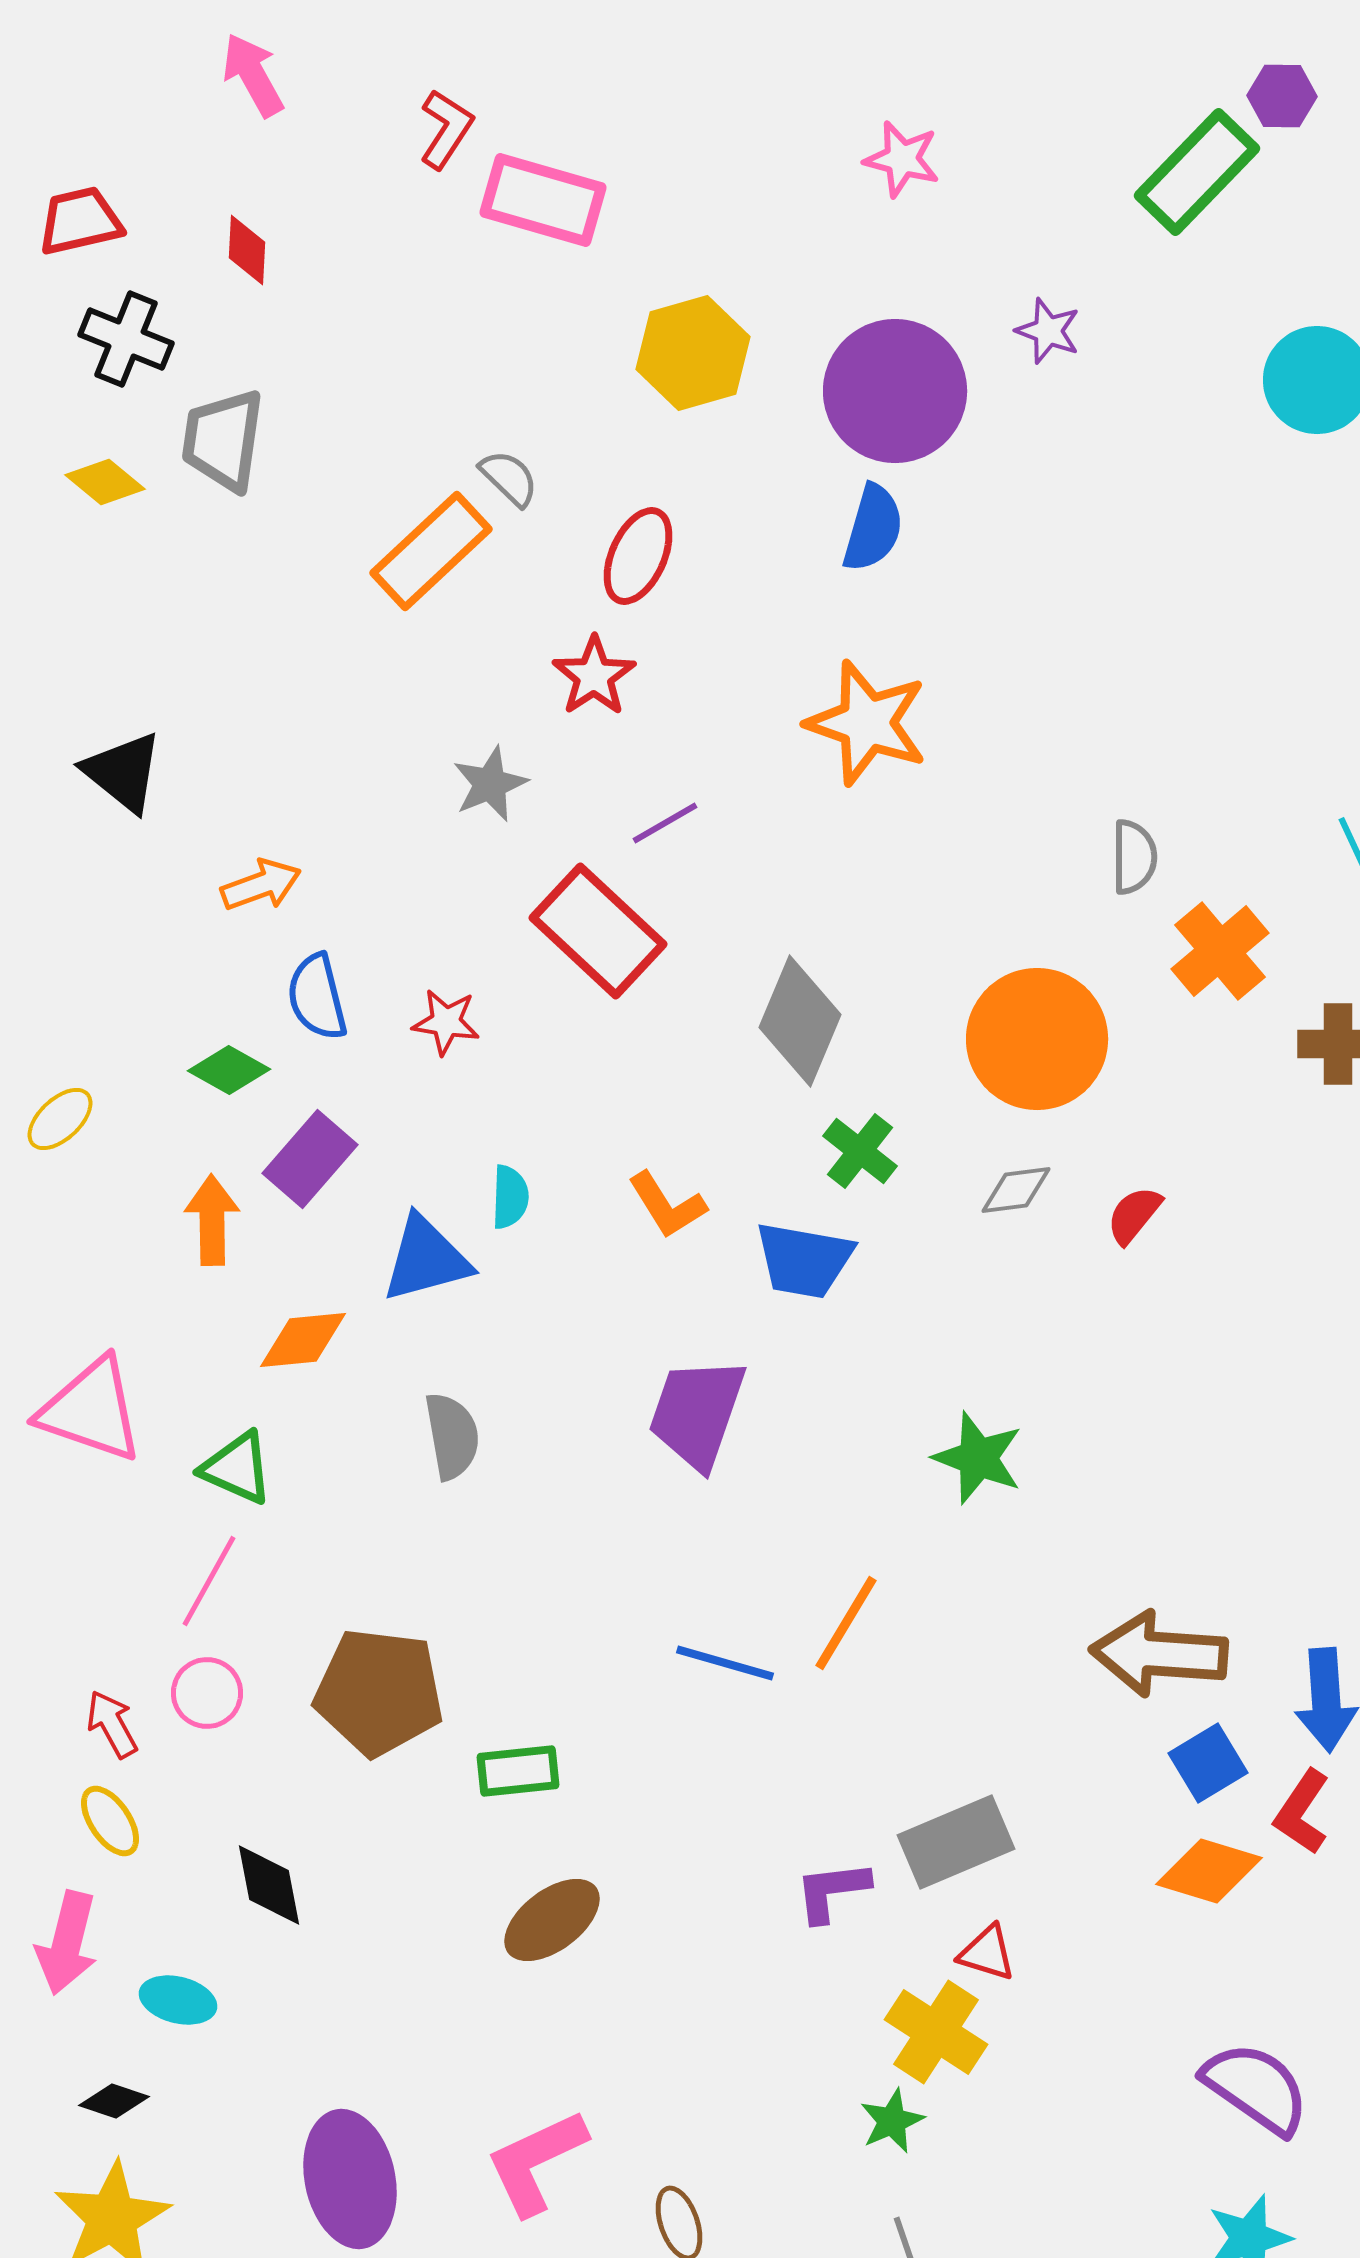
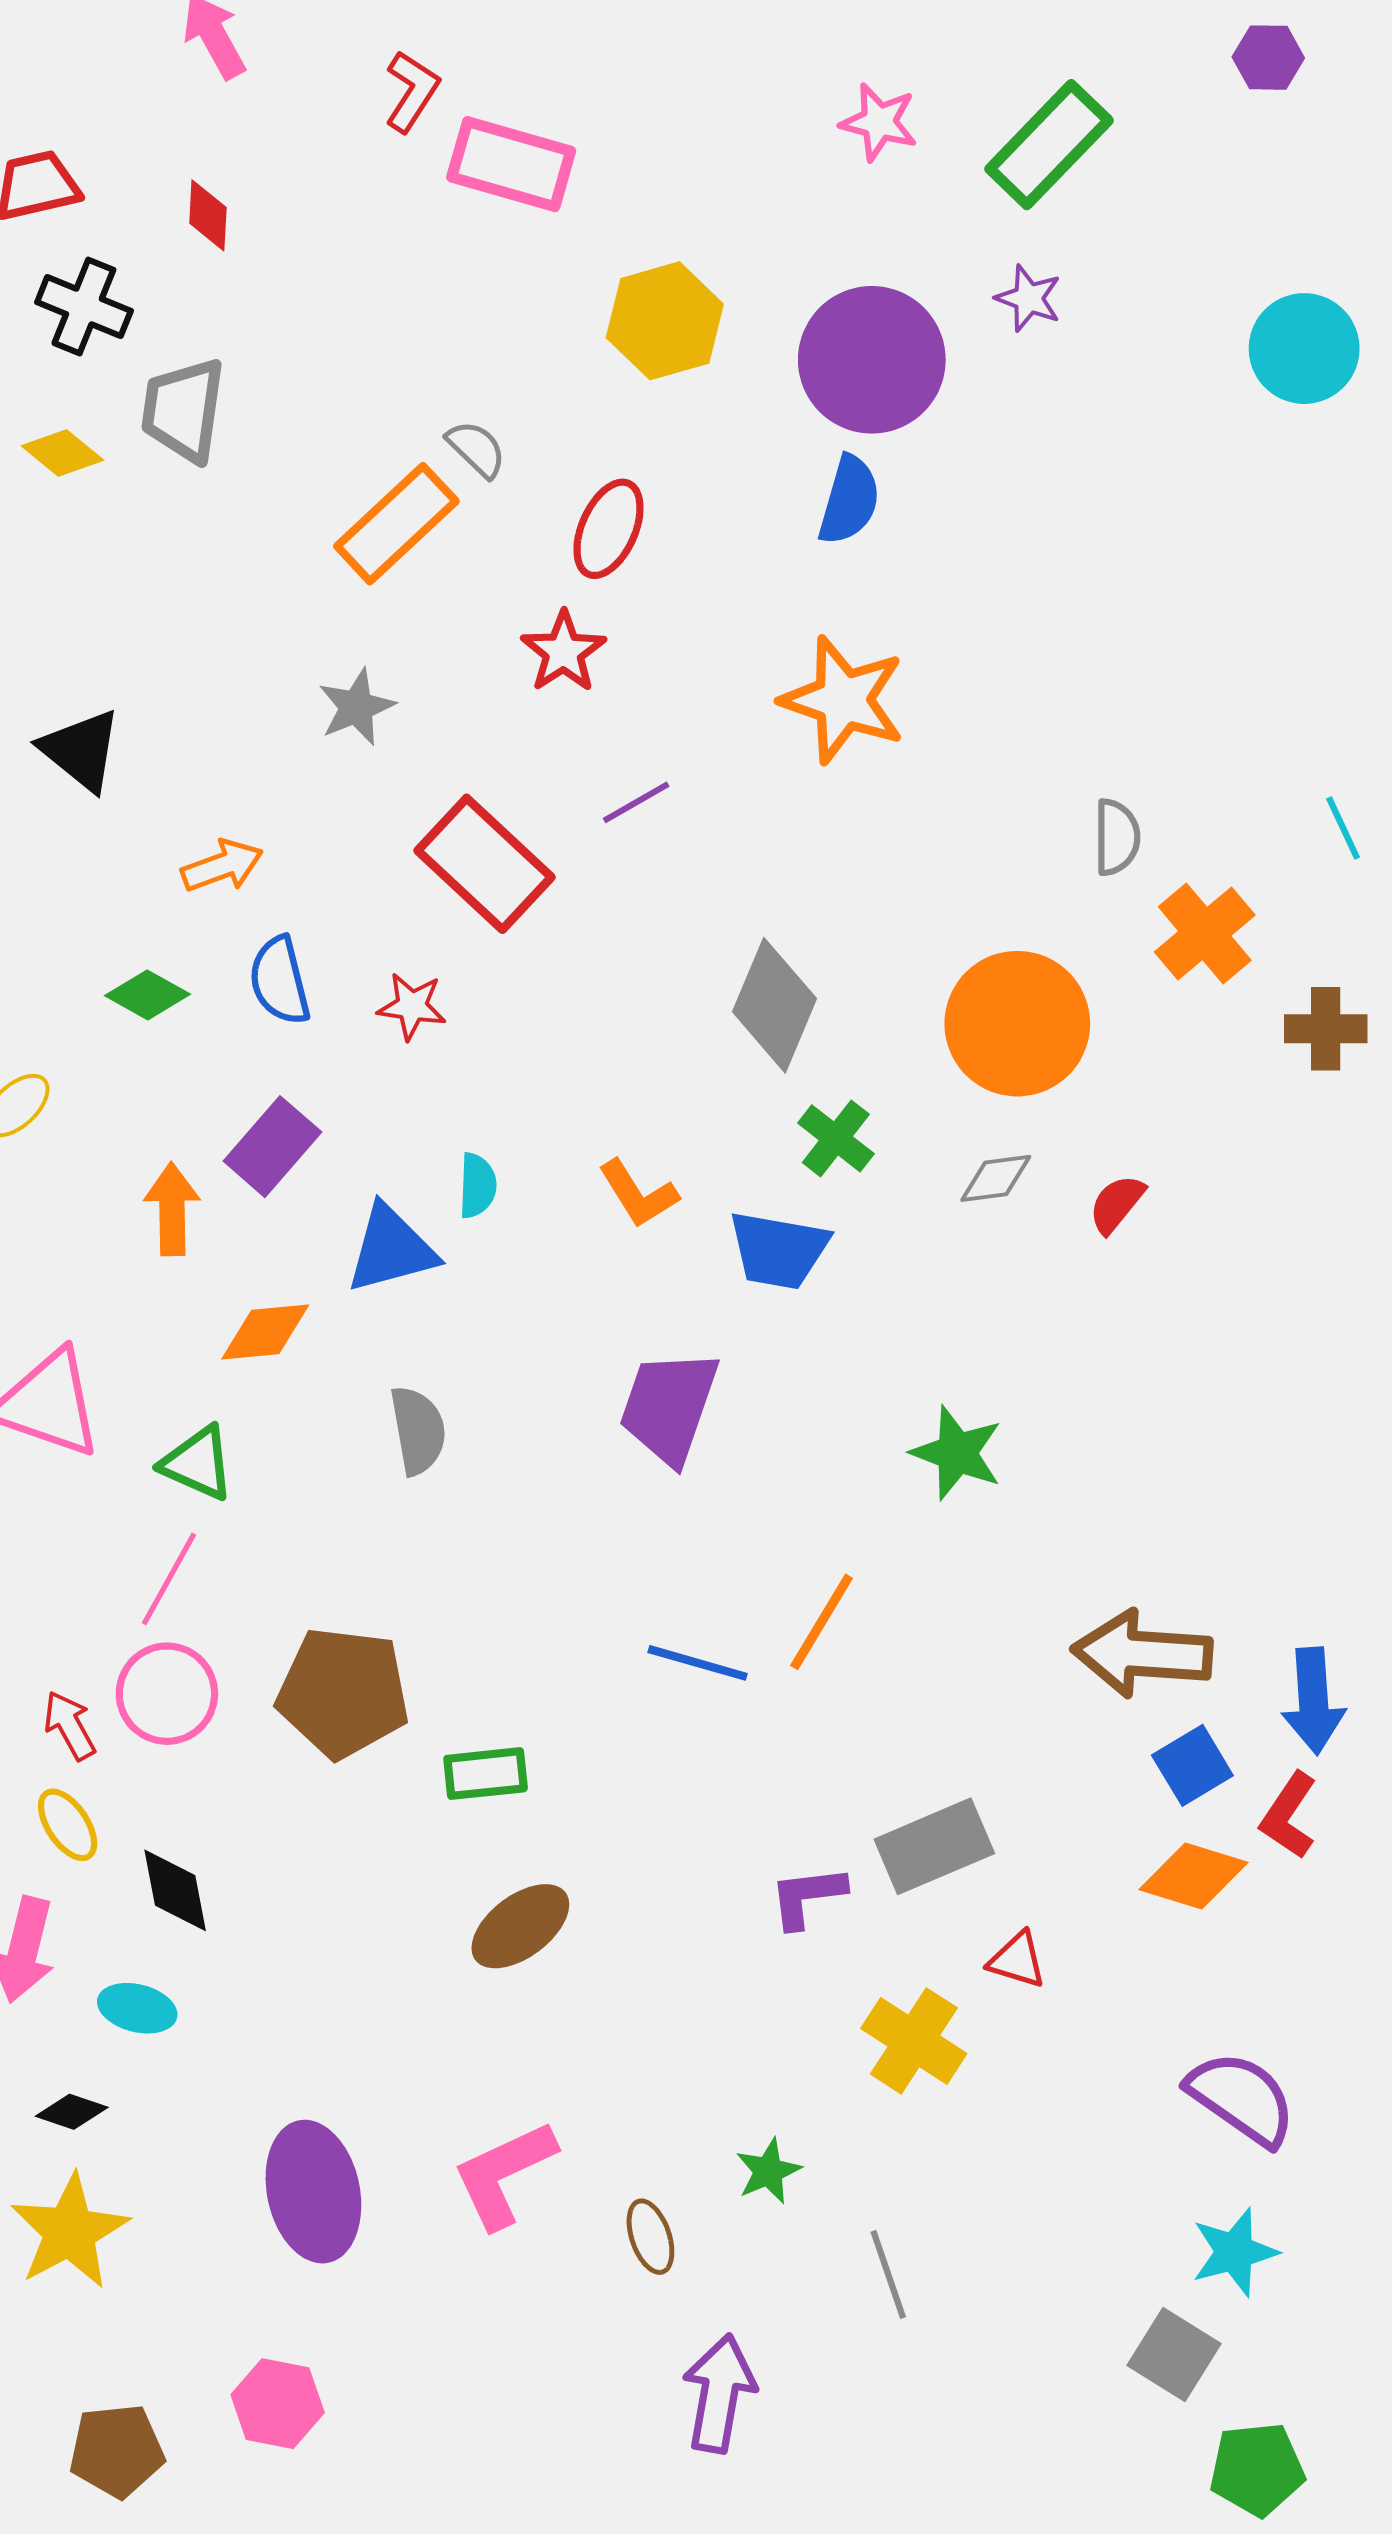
green rectangle: (1197, 172) -> (1049, 145), moved
gray star: (490, 784) -> (356, 707), moved
red rectangle: (598, 931) -> (485, 864), moved
green diamond: (229, 1070) -> (147, 995), moved
pink circle: (207, 1693) -> (167, 1694), size x1.4
black diamond: (269, 1885) -> (175, 1890), moved
red triangle: (987, 1953) -> (1017, 1960), moved
green star: (892, 2121) -> (768, 2171), moved

